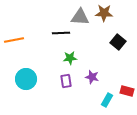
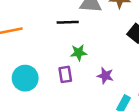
purple rectangle: (66, 81) -> (65, 74), moved

